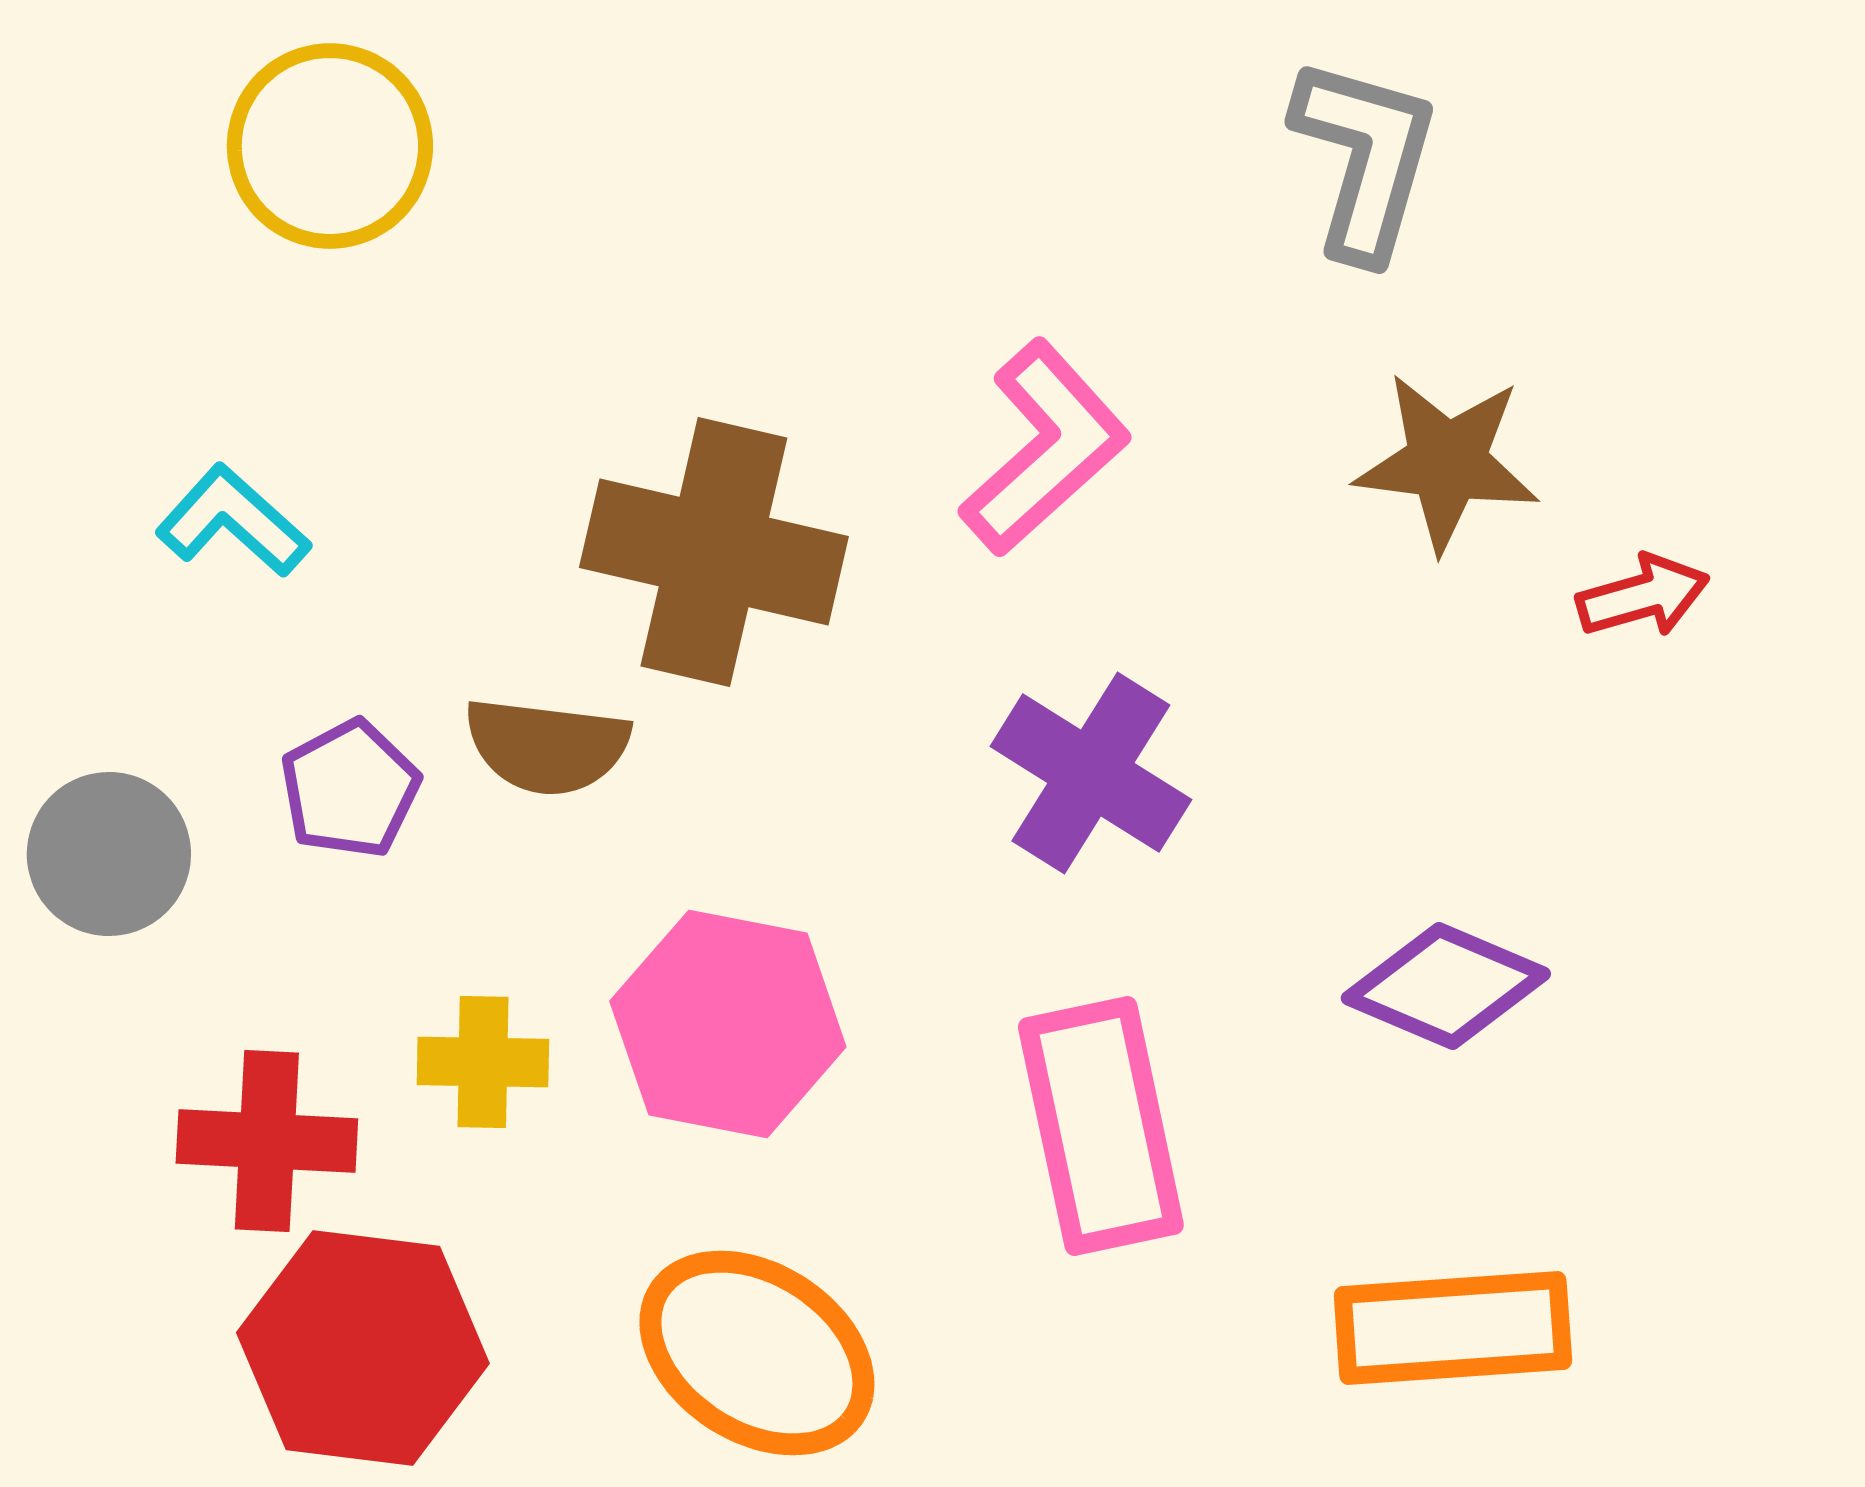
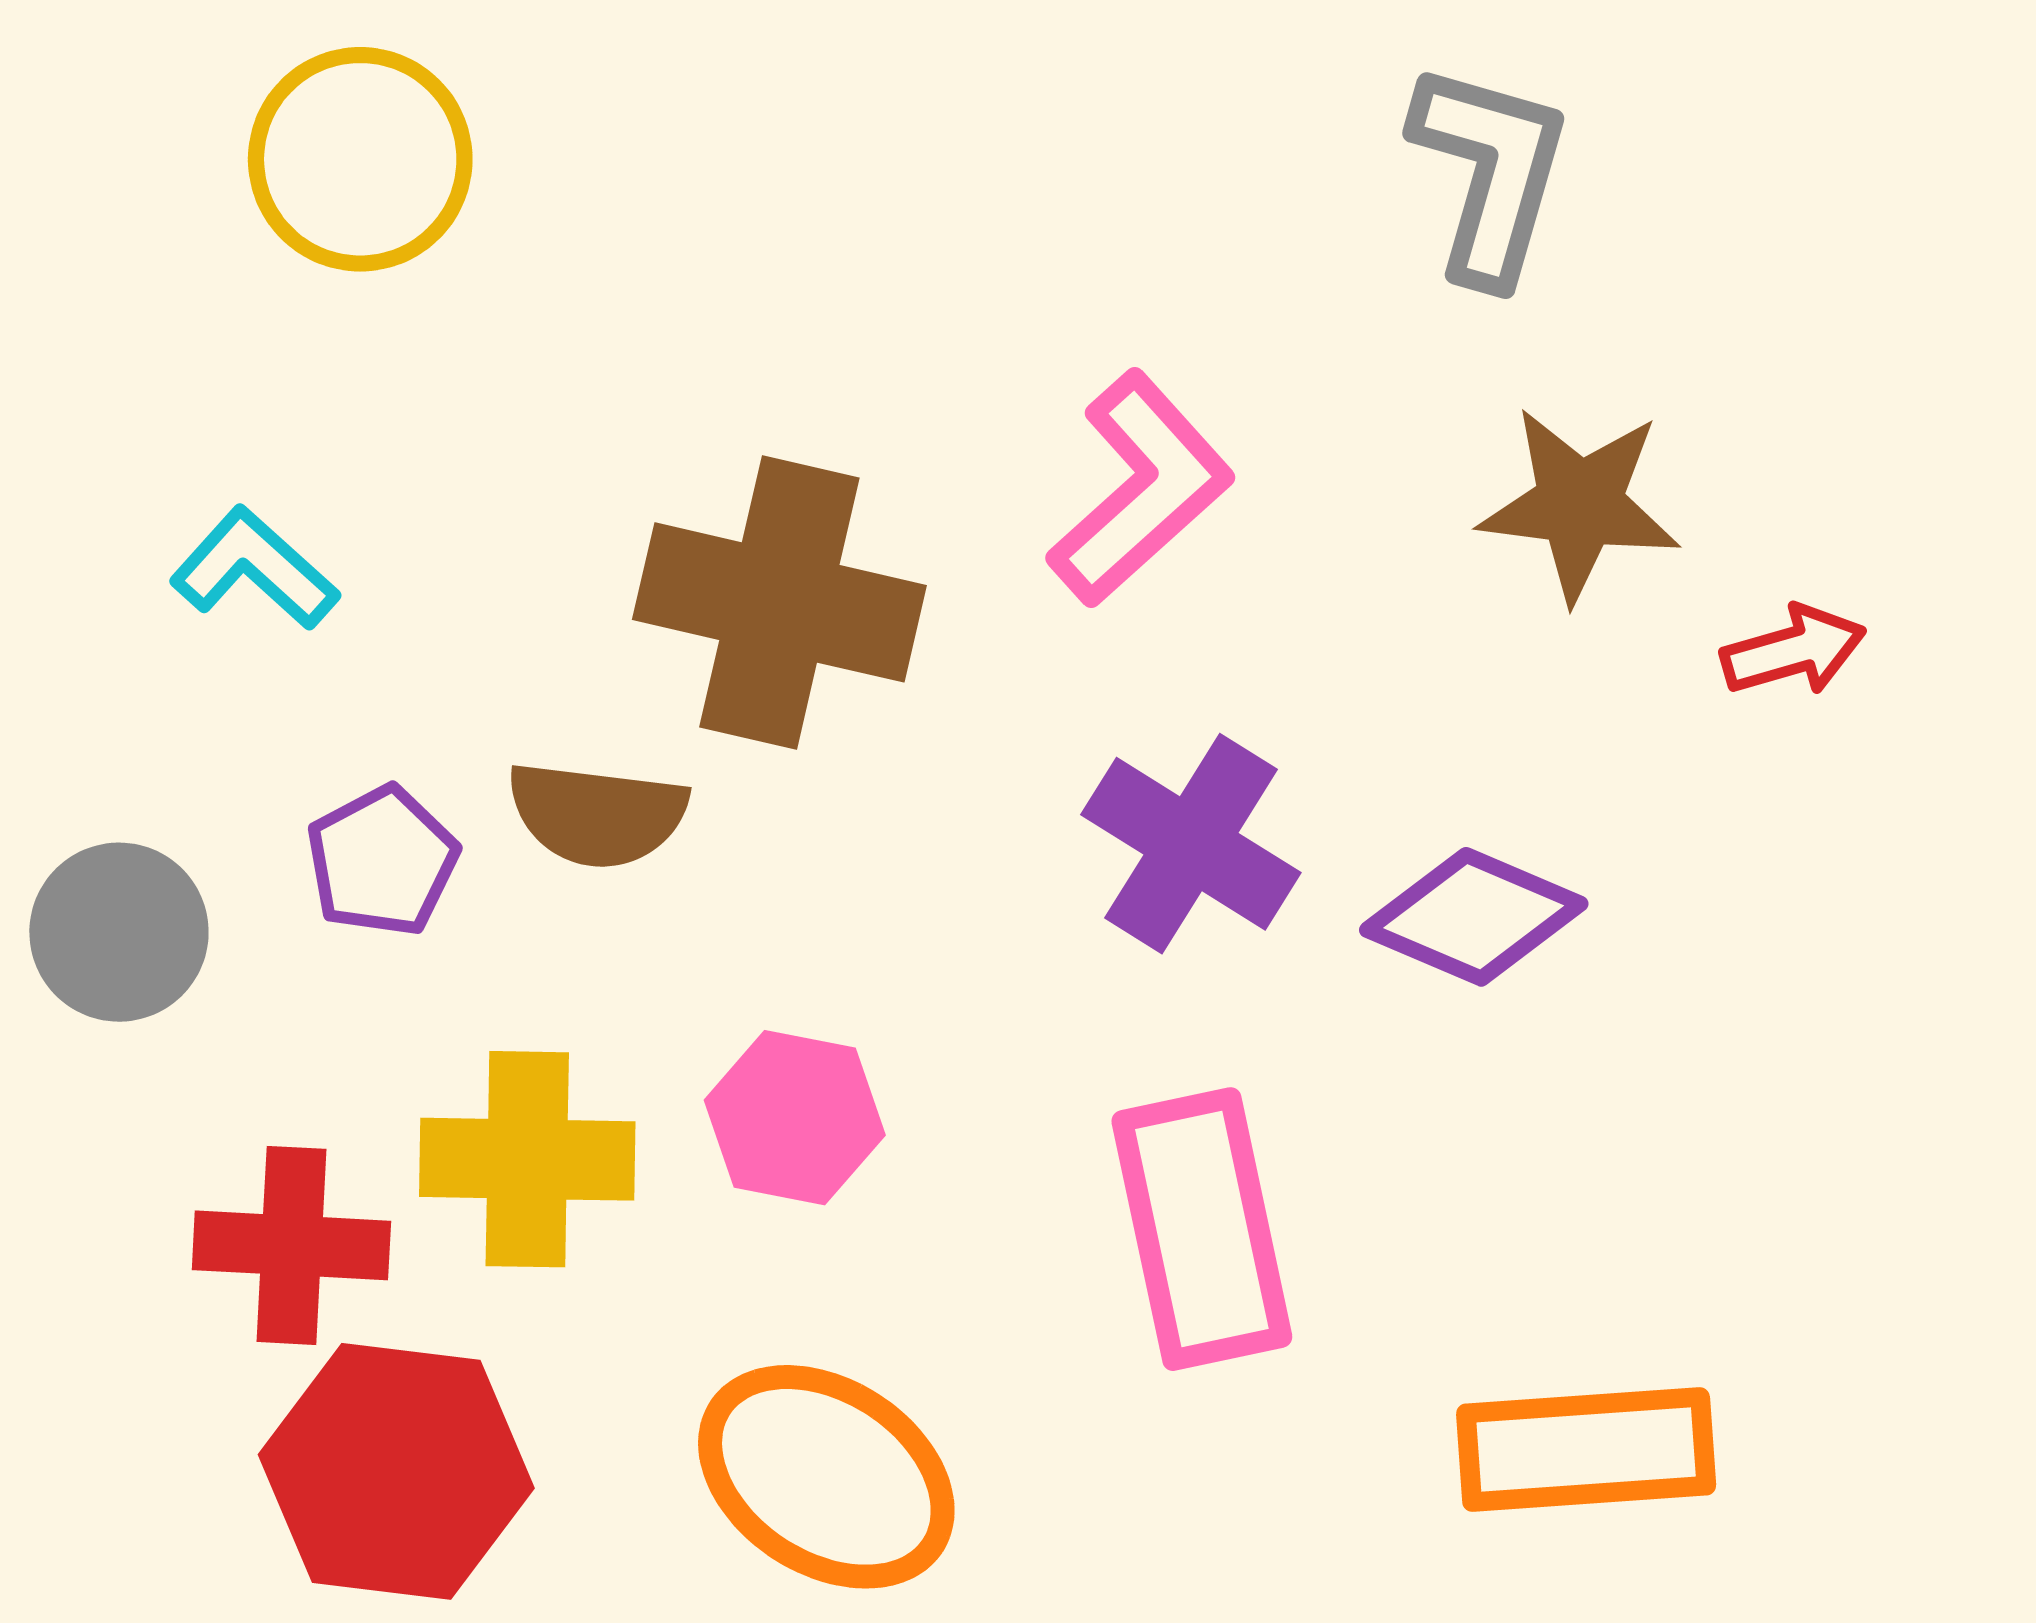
purple diamond: (1446, 986) -> (1474, 917), moved
pink hexagon: (728, 1024) -> (795, 1118), size x0.7
yellow cross: (483, 1062) -> (527, 1159), size x1.5

